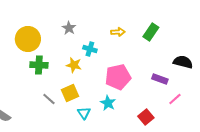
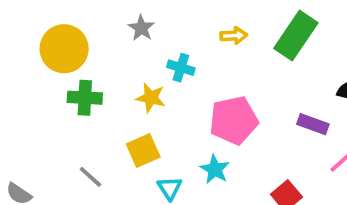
green rectangle: (151, 32) -> (296, 36), size x1.4
gray line: (49, 99) -> (90, 177), moved

